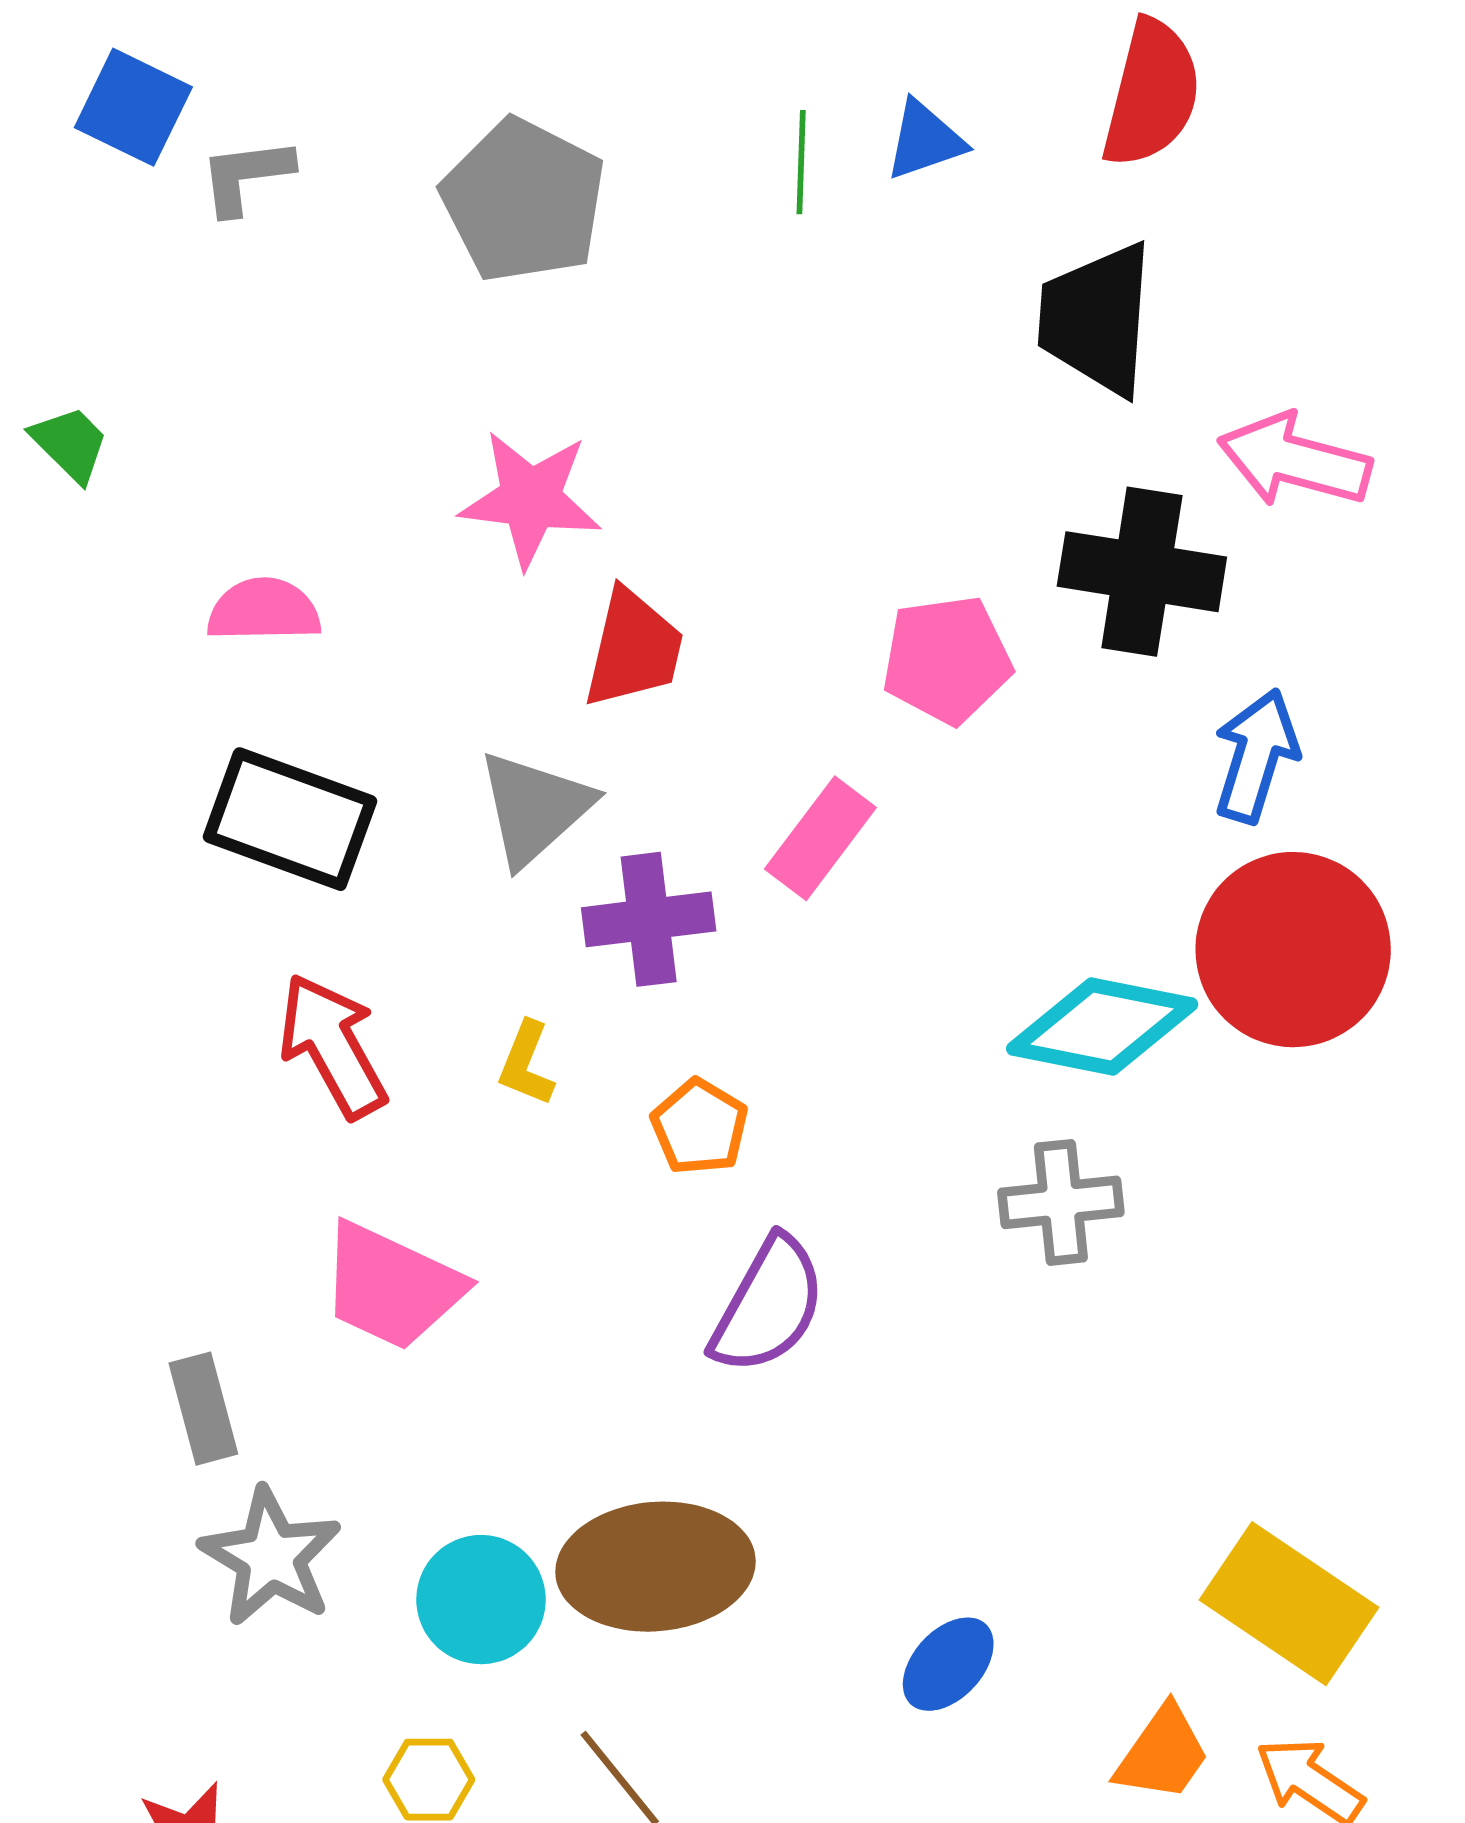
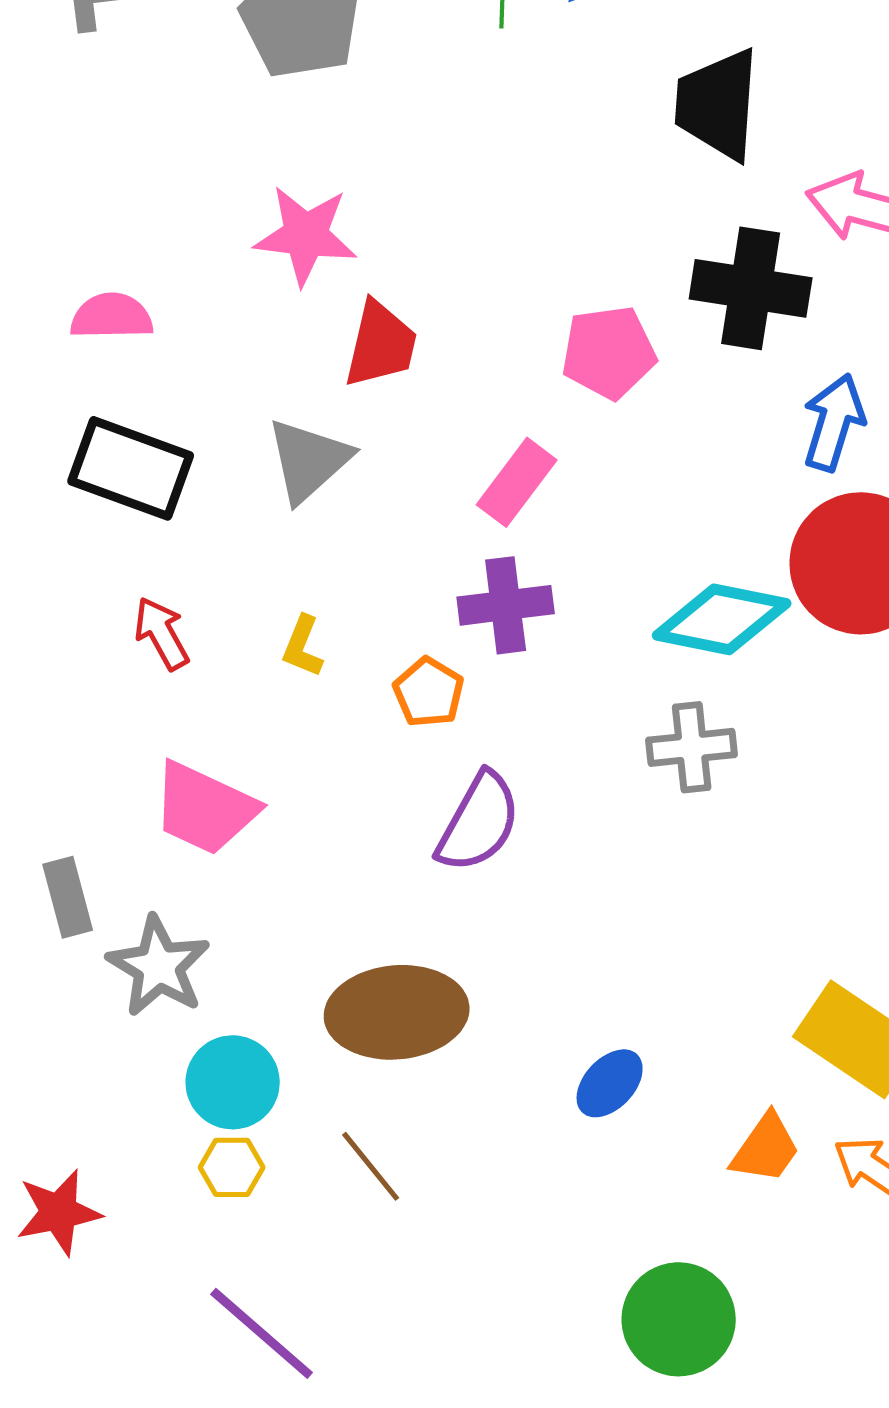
purple cross: (649, 919) -> (506, 605), moved
red arrow: (333, 1046) -> (162, 633), size x0.7
gray star: (271, 1557) -> (159, 966), moved
cyan circle: (481, 1600) -> (233, 1082), moved

